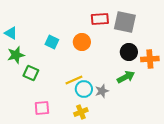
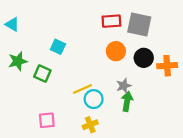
cyan triangle: (11, 33) -> (12, 24), moved
orange circle: (82, 42) -> (116, 51), moved
green square: (31, 73) -> (42, 73), moved
green arrow: (126, 77) -> (127, 101), moved, turned -54
gray star: (102, 91) -> (124, 86), moved

